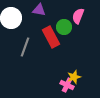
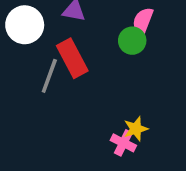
green circle: (64, 27) -> (132, 41), moved
red rectangle: (51, 37) -> (72, 58), moved

